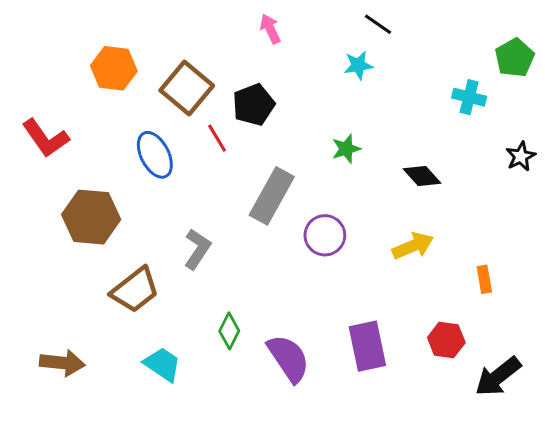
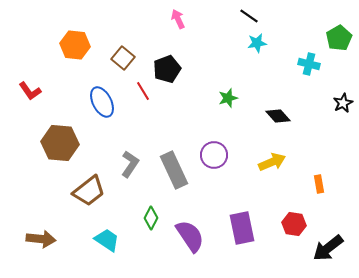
cyan star: (358, 65) -> (257, 43), moved
brown square: (187, 88) -> (123, 58), size x0.7
red L-shape: (46, 138) -> (30, 91), size x0.7
gray rectangle: (272, 196) -> (174, 170), moved, turned -54

